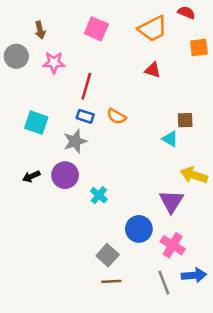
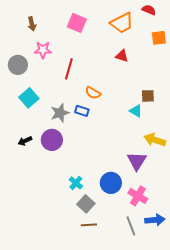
gray circle: (16, 56) -> (18, 65), moved
blue rectangle: (85, 116) -> (82, 111), moved
cyan square: (36, 123) -> (29, 98), turned 30
cyan cross: (99, 195) -> (76, 183), moved

